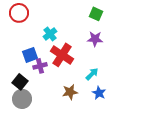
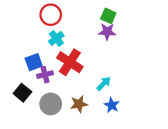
red circle: (19, 13) -> (51, 15), moved
purple star: (95, 39) -> (107, 32), moved
gray circle: (22, 99) -> (51, 104), moved

